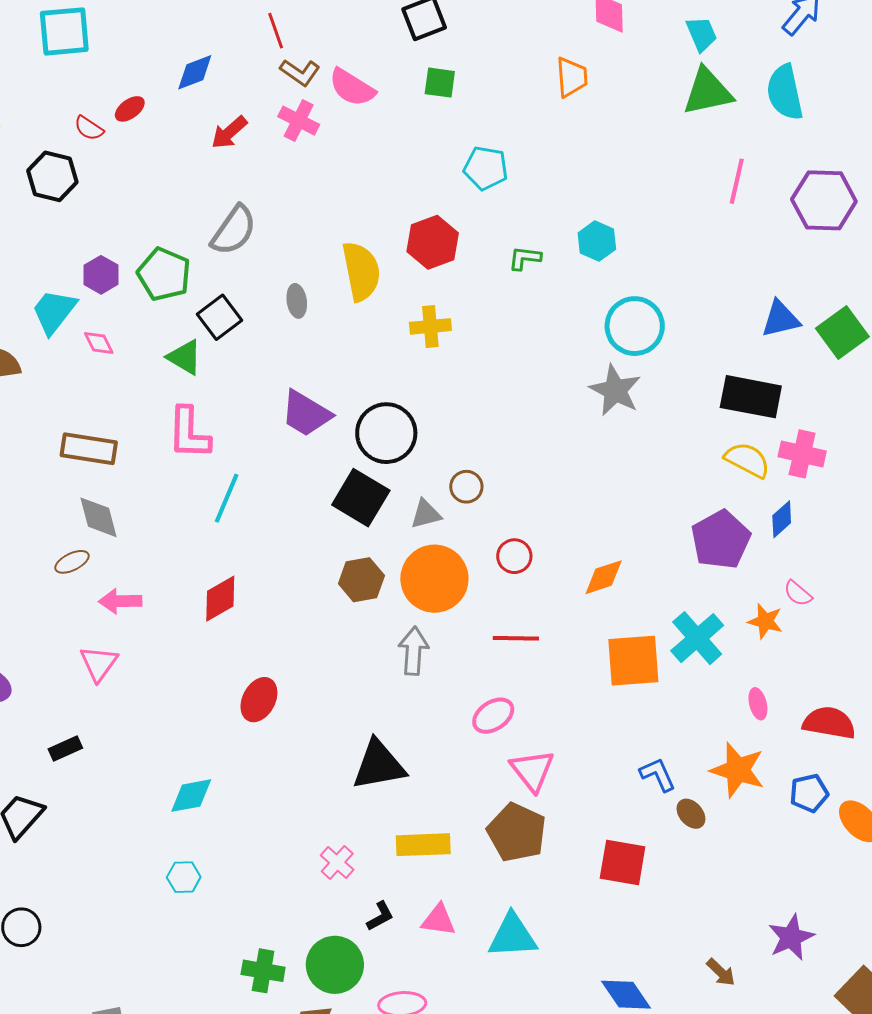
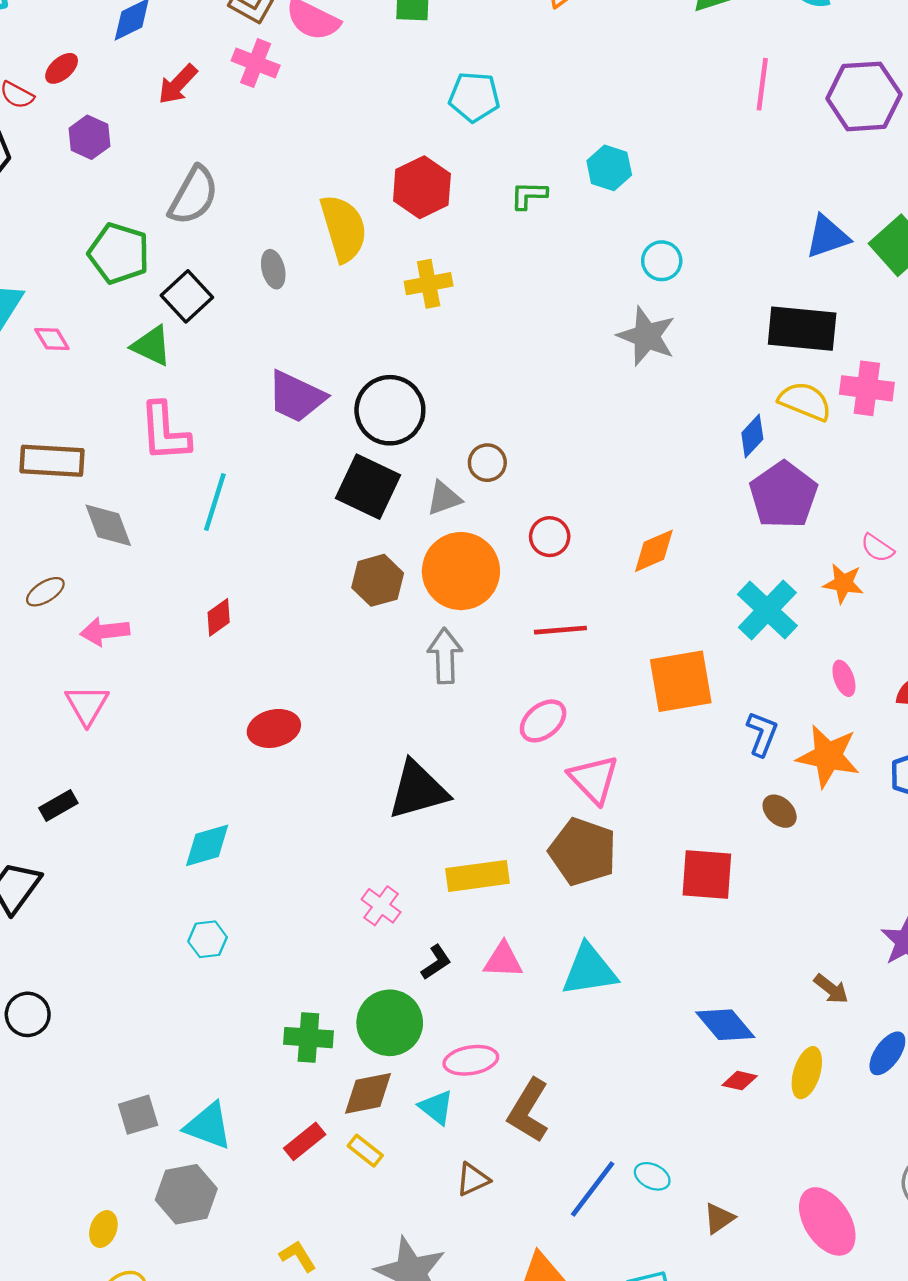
purple hexagon: (101, 275) -> (89, 137), moved
cyan circle: (635, 326) -> (662, 261), size x0.6
gray diamond: (99, 517) -> (108, 525), moved
blue diamond: (782, 519) -> (752, 436), moved
red diamond: (220, 599) -> (219, 617), size x0.7
orange square: (633, 661) -> (681, 681), moved
red ellipse: (259, 700) -> (274, 728), turned 54
blue L-shape: (658, 774) -> (762, 734), moved, turned 51

